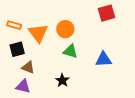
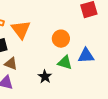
orange circle: (65, 29) -> (61, 39), moved
green triangle: (70, 51) -> (65, 63), moved

